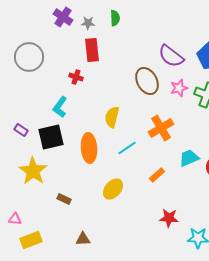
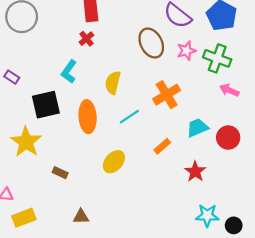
red cross: (76, 77) -> (86, 39), moved, turned 32
cyan L-shape: (60, 107) -> (69, 72), moved
purple rectangle: (21, 130) -> (12, 77), moved
red star: (169, 218) -> (195, 172), moved, turned 30

